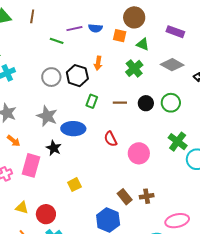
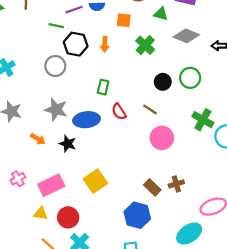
orange square: (120, 36) -> (124, 20), moved
green triangle: (143, 44) -> (161, 14), moved
black hexagon: (77, 76) -> (76, 44), moved
brown line: (120, 103) -> (150, 109), moved, turned 40
red semicircle: (111, 139) -> (119, 112), moved
orange arrow: (14, 141) -> (38, 139), moved
pink rectangle: (31, 165) -> (51, 185), moved, turned 55
yellow square: (74, 185) -> (95, 181), size x1.5

